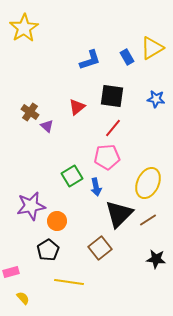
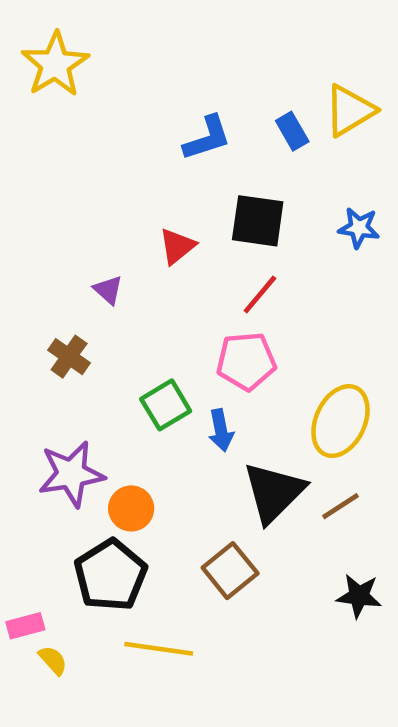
brown cross: (30, 112) -> (69, 357), moved
black pentagon: (48, 250) -> (110, 575), size x1.4
yellow semicircle: (23, 298) -> (53, 660), moved

